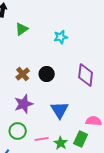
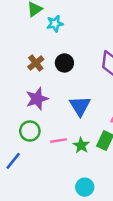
cyan star: (61, 37) -> (55, 24), moved

